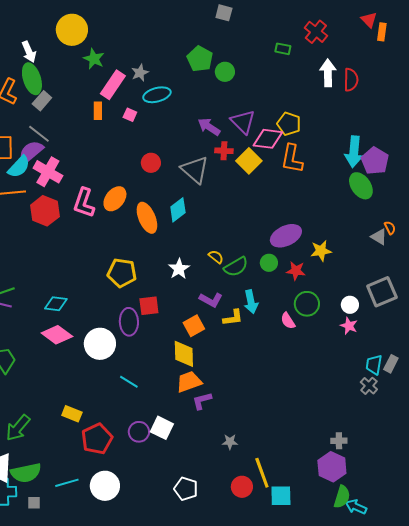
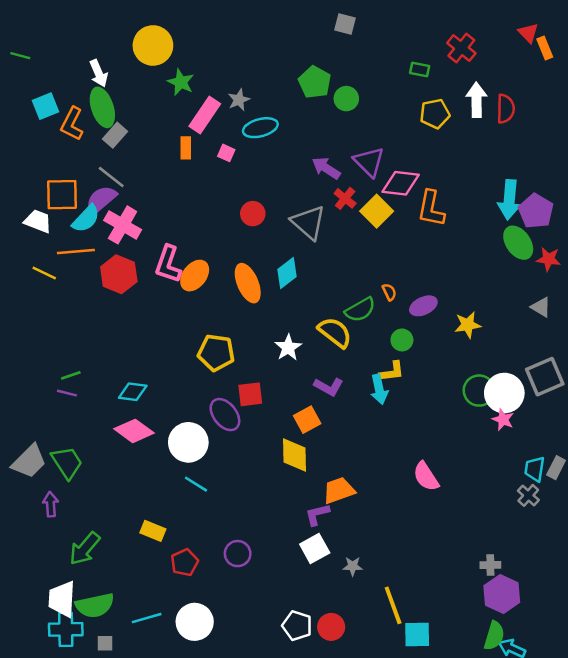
orange rectangle: (382, 32) -> (545, 48), turned -30
yellow pentagon: (289, 124) -> (435, 114), moved, turned -30
red cross: (224, 151) -> (345, 198), turned 36
orange ellipse: (115, 199) -> (195, 276), moved
orange semicircle: (390, 228) -> (389, 292), moved
purple ellipse: (286, 236) -> (423, 306), size x0.7
yellow semicircle: (216, 257) -> (335, 332), size x1.8
green semicircle: (236, 267) -> (360, 310), moved
red star: (296, 271) -> (549, 259), moved
green circle: (307, 304) -> (479, 391), moved
white circle: (350, 305) -> (504, 393), size x1.8
yellow L-shape: (233, 318) -> (392, 372), moved
pink semicircle: (288, 321) -> (426, 476), moved, size x1.4
purple ellipse: (129, 322) -> (225, 415), turned -36
cyan line: (129, 382) -> (196, 484), moved
orange trapezoid: (189, 382) -> (339, 490), moved
white square: (162, 428) -> (315, 549), moved, turned 35
red pentagon: (97, 439) -> (185, 562), size x0.7
purple hexagon: (332, 467) -> (502, 594), moved
red circle: (242, 487) -> (331, 627), moved

